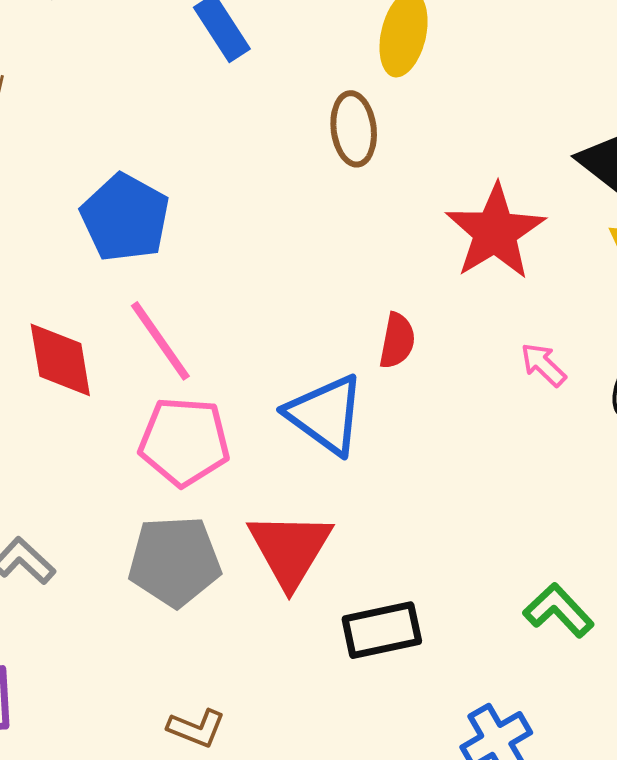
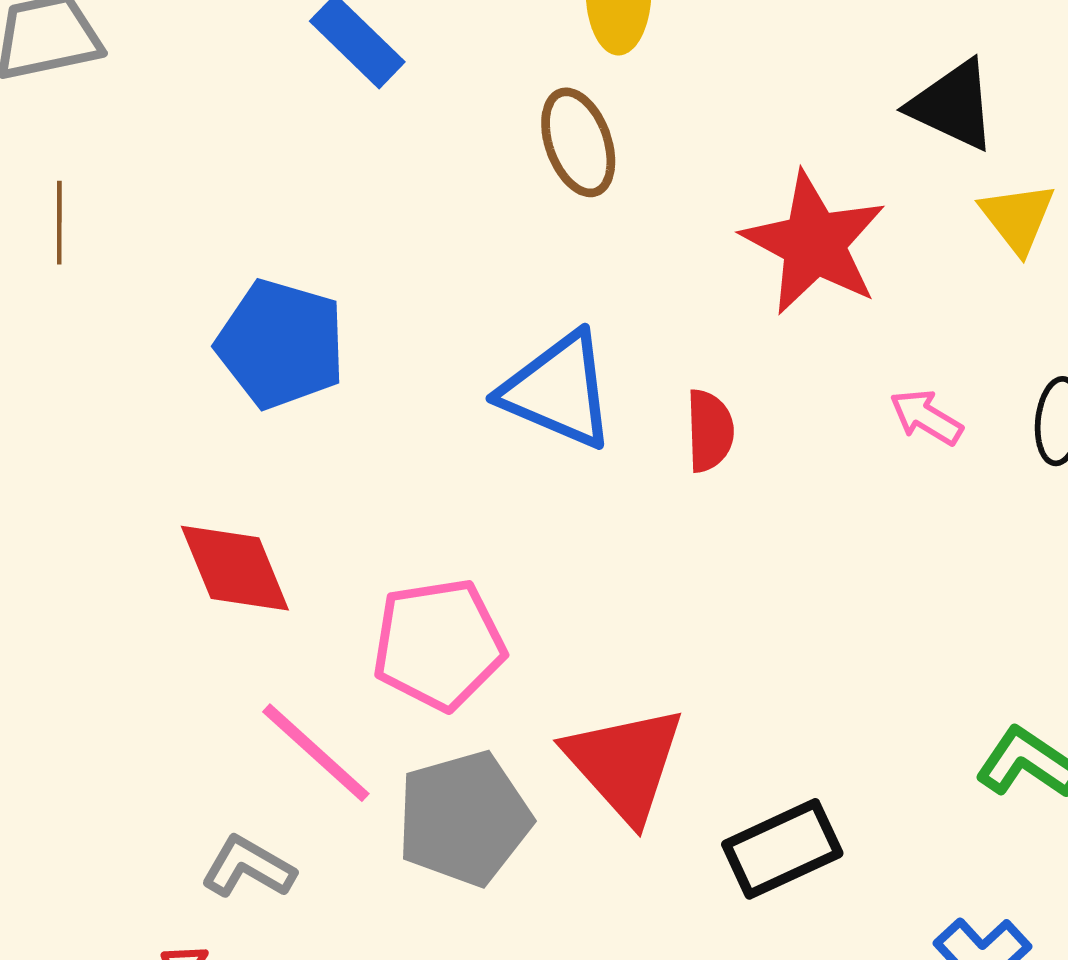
pink line: (160, 341) -> (316, 753), moved
blue triangle: (326, 415) -> (558, 390), moved

